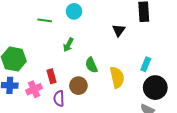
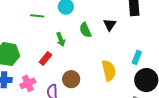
green arrow: (68, 45) -> (61, 39), turned -48
green semicircle: (91, 65) -> (85, 30), moved
red rectangle: (51, 76) -> (45, 58), moved, turned 56

